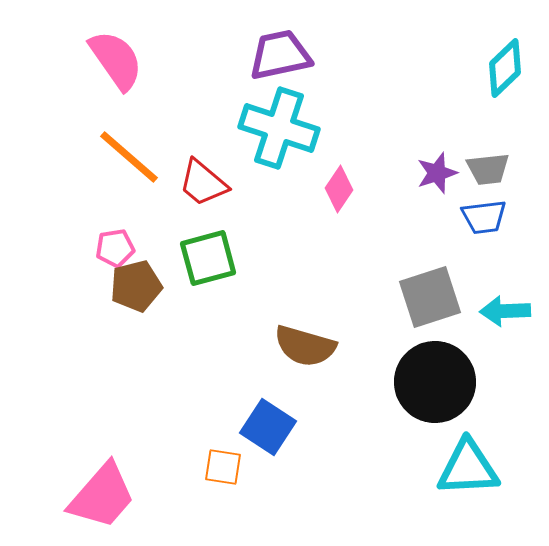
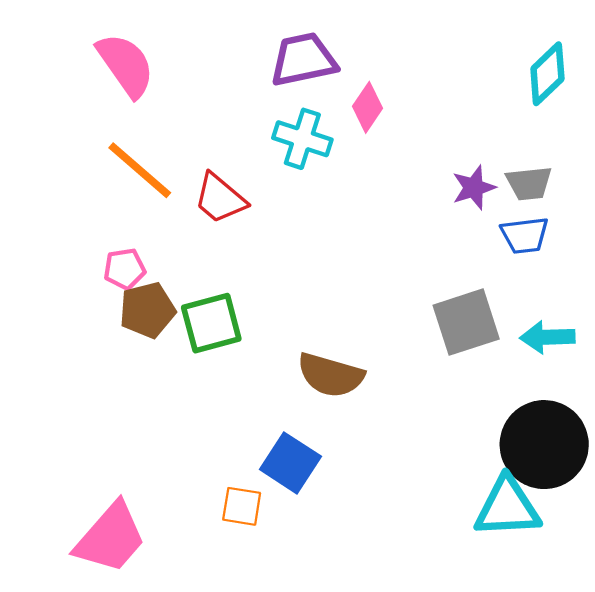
cyan cross: (279, 128) -> (302, 139), size x0.7
pink diamond: (339, 189) -> (367, 107), moved
green square: (208, 258) -> (211, 323), moved
black circle: (435, 382) -> (544, 445), moved

